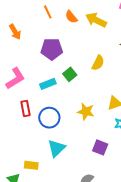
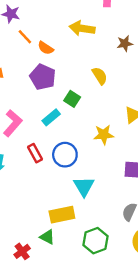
orange semicircle: (71, 17) -> (46, 48), moved
purple pentagon: (52, 49) -> (43, 77), turned -30
yellow semicircle: (98, 63) -> (100, 76), turned -42
yellow rectangle: (31, 165) -> (62, 215), size x1.5

